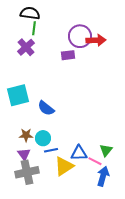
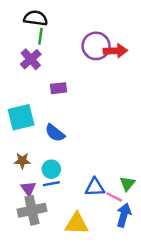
purple rectangle: (68, 55) -> (59, 88), moved
brown star: (26, 135) -> (22, 161), moved
blue line: (51, 150) -> (51, 184), moved
yellow triangle: (64, 166) -> (77, 224), moved, turned 35

